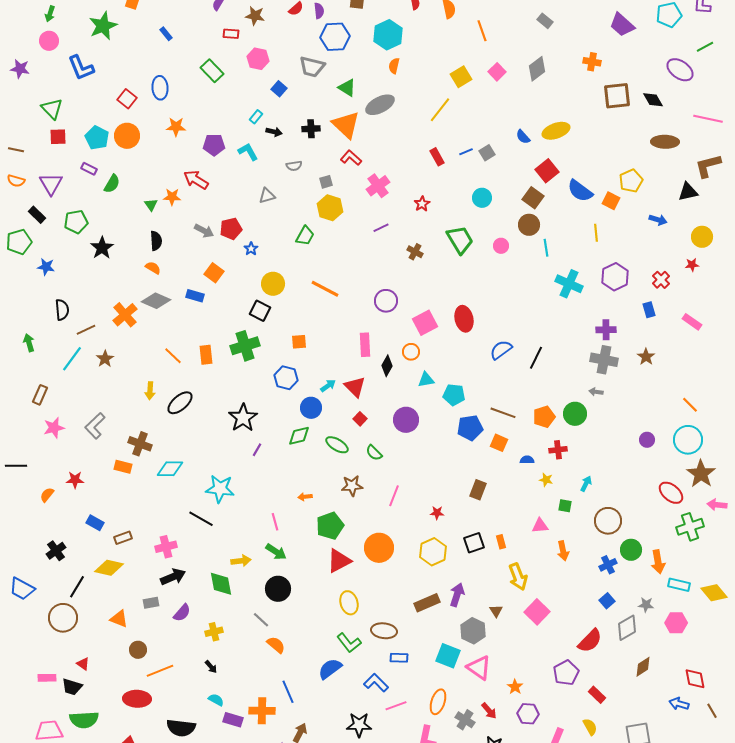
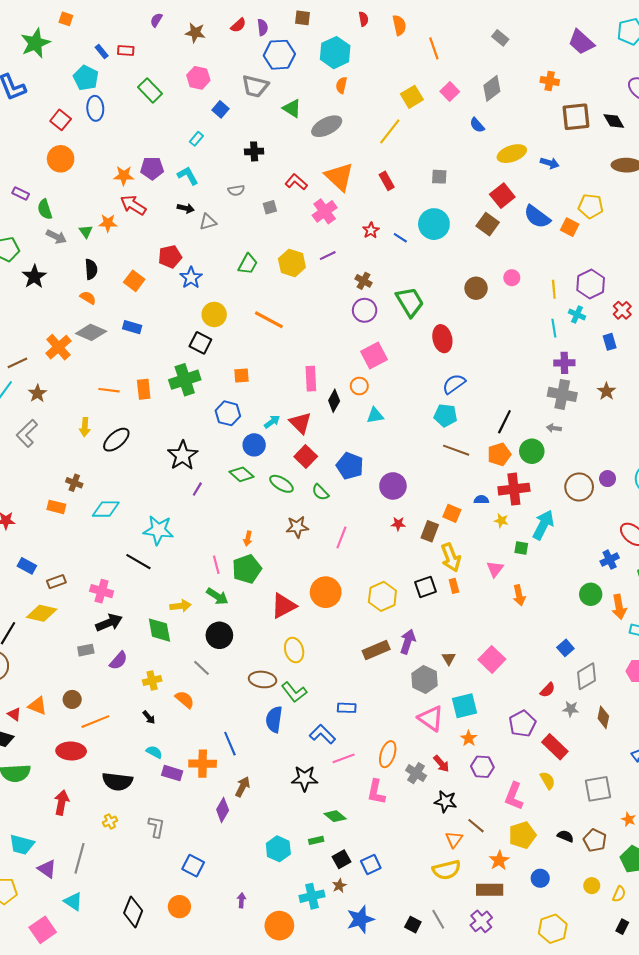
red rectangle: (231, 34) -> (126, 50), moved
orange triangle: (346, 125) -> (339, 177), moved
orange star: (176, 127) -> (124, 176), moved
black arrow: (274, 132) -> (186, 208), moved
blue semicircle: (523, 137) -> (477, 125), moved
cyan pentagon: (97, 138) -> (86, 78), moved
blue line: (466, 152) -> (400, 238), moved, turned 56
gray square: (487, 153) -> (439, 177), turned 35
yellow pentagon: (631, 181) -> (591, 206), turned 30
green semicircle: (112, 184) -> (45, 209), turned 132
cyan circle: (482, 198) -> (434, 224), size x1.5
yellow hexagon: (330, 208) -> (292, 263), moved
blue arrow: (658, 220) -> (550, 163), moved
brown circle: (529, 225) -> (476, 288), moved
gray arrow: (204, 231) -> (56, 237), moved
yellow line: (596, 233) -> (554, 289), moved
green trapezoid: (460, 240) -> (410, 302), moved
pink circle: (501, 246) -> (512, 278), moved
cyan line: (546, 248) -> (554, 328), moved
blue star: (251, 249) -> (191, 278), size x1.5
orange square: (214, 273) -> (134, 281), moved
purple hexagon: (615, 277) -> (591, 284), moved
cyan cross: (569, 284) -> (577, 314), moved, size x0.6
purple circle: (386, 301) -> (365, 310), moved
red ellipse: (464, 319) -> (442, 339), moved
orange line: (173, 356) -> (109, 390), turned -36
black line: (536, 358) -> (504, 422), moved
cyan pentagon: (454, 395) -> (446, 415), moved
red square: (360, 419) -> (306, 456), size x1.5
purple circle: (406, 420) -> (393, 486), moved
gray L-shape: (95, 426) -> (27, 433), moved
blue pentagon: (470, 428) -> (350, 466), moved, turned 30
green diamond: (299, 436) -> (241, 474), turned 55
orange square: (499, 443) -> (452, 513), moved
brown cross: (140, 444) -> (74, 483), size x0.7
red cross: (558, 450) -> (514, 489), size x1.6
cyan arrow: (586, 484) -> (543, 525), size x1.8
orange arrow: (305, 497) -> (248, 539), turned -72
red star: (437, 513) -> (398, 524), moved
brown circle: (608, 521) -> (579, 487), moved
green pentagon: (330, 526) -> (247, 569), moved
pink triangle: (540, 526) -> (495, 569), turned -48
pink cross: (166, 547) -> (102, 591), turned 30
blue cross: (608, 565) -> (610, 560), moved
yellow arrow: (518, 577) -> (451, 557), moved
gray star: (646, 605) -> (571, 709), moved
orange triangle: (119, 619) -> (37, 706), moved
brown ellipse: (384, 631) -> (263, 679), moved
red semicircle: (590, 641) -> (548, 690), size x0.6
orange semicircle: (276, 645) -> (185, 699), moved
cyan square: (448, 656) -> (464, 706), moved, turned -35
brown diamond: (643, 667) -> (603, 717), turned -45
blue semicircle: (330, 669) -> (274, 719), turned -45
red rectangle: (597, 695) -> (555, 747), size x1.4

